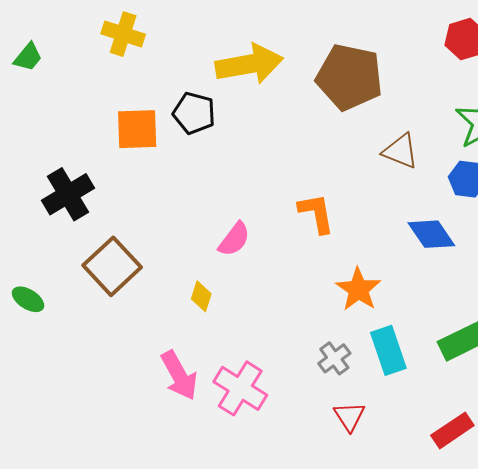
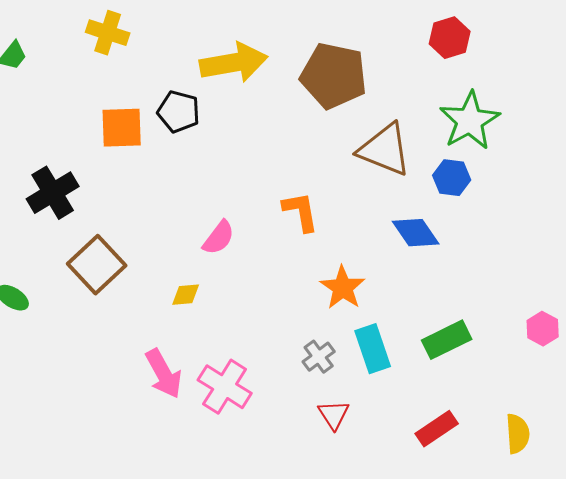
brown triangle: (400, 151) -> (385, 150), size x1.5
yellow diamond: (201, 296) -> (186, 295), turned 68

